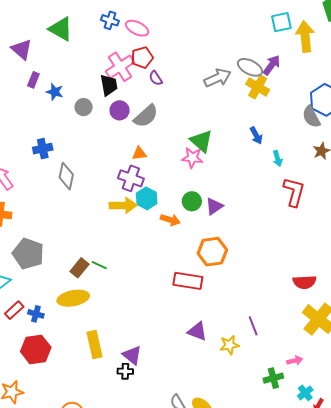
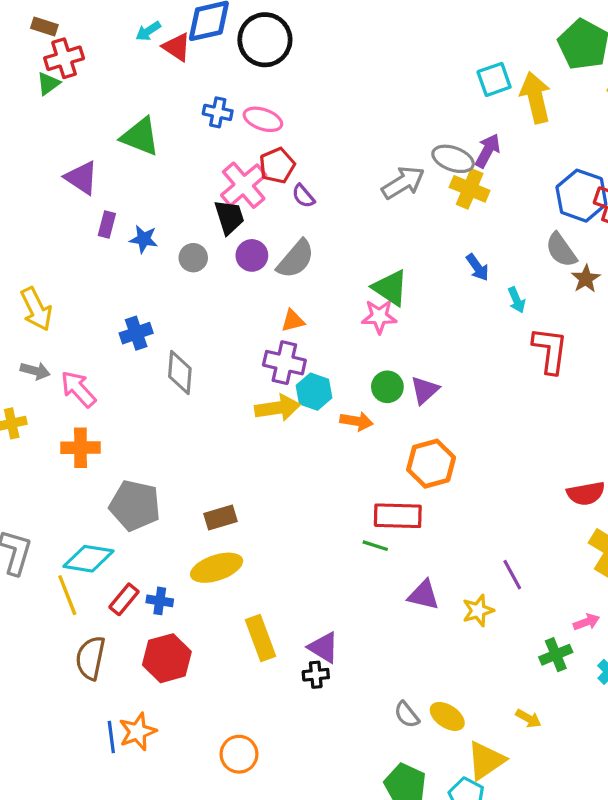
gray semicircle: (311, 117) -> (561, 250), moved
green line: (99, 265) -> (375, 546), moved
brown rectangle: (80, 268) -> (220, 517), turned 42

